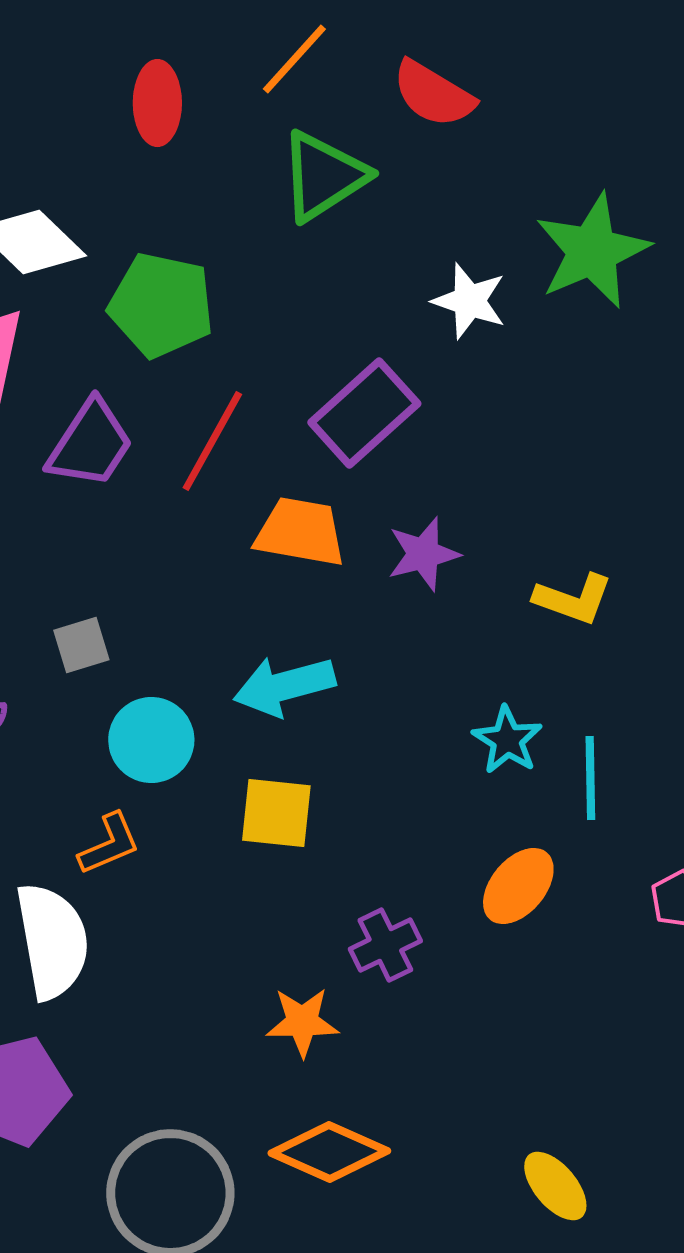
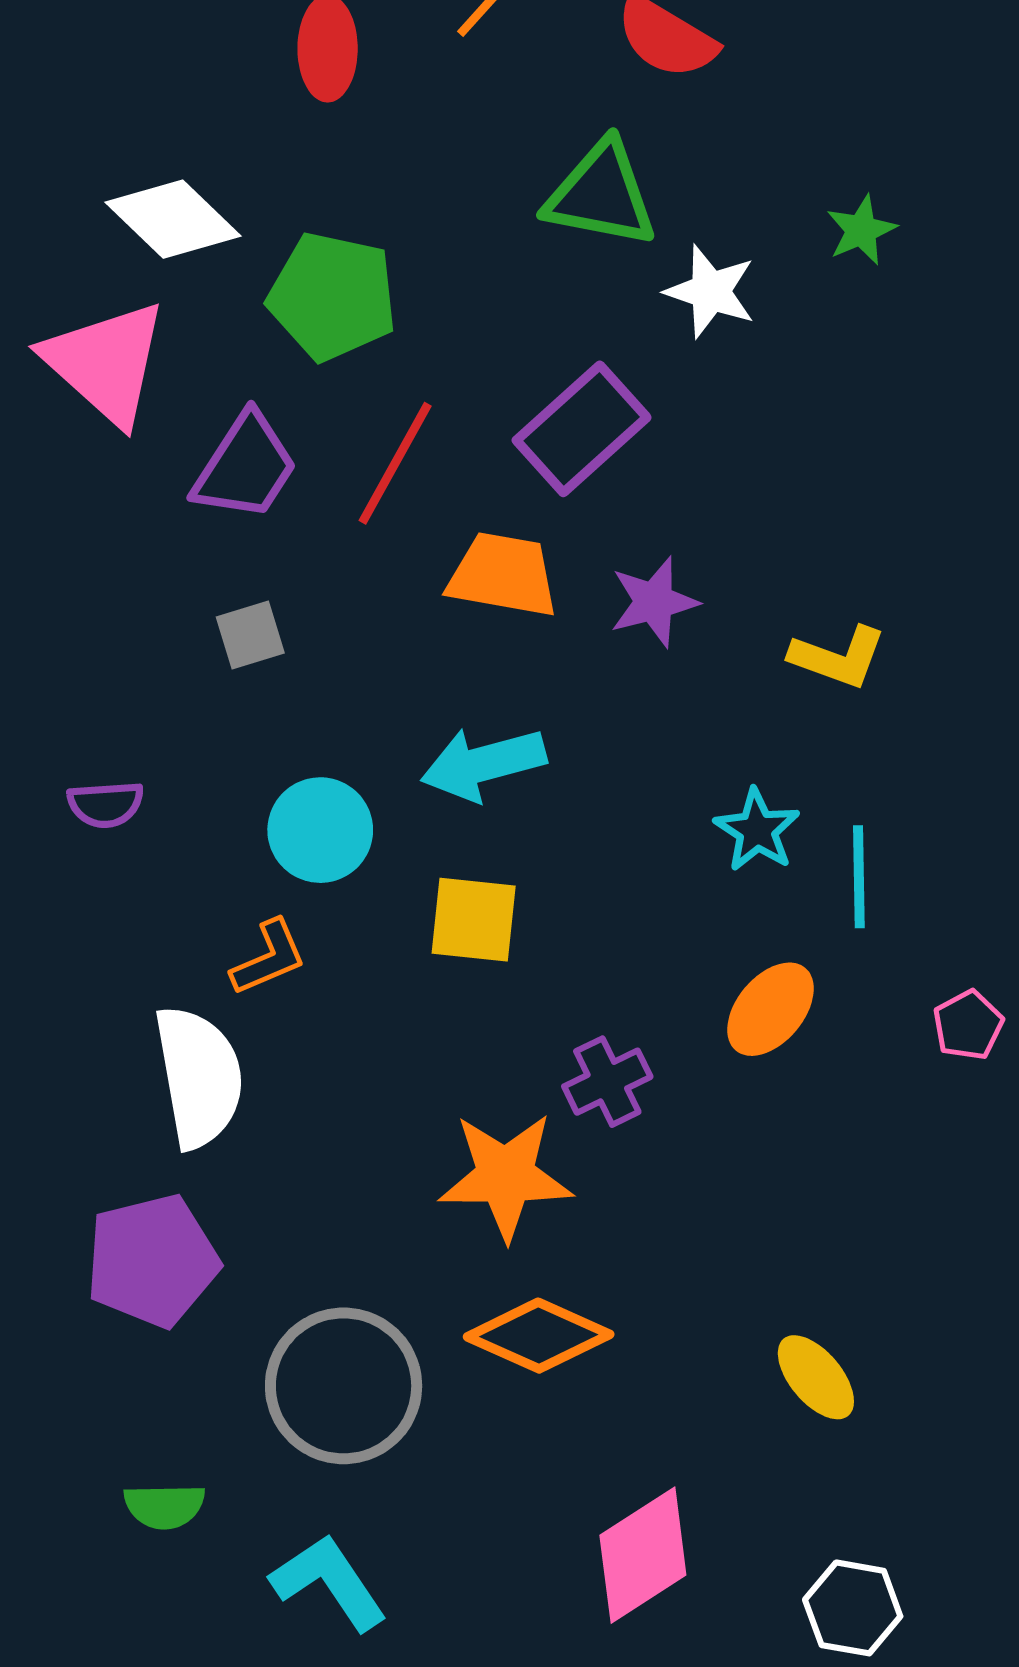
green triangle: (323, 176) -> (601, 195), moved, turned 44
green star: (592, 251) -> (861, 230), size x0.5
gray square: (81, 645) -> (250, 635), moved
orange star: (302, 1022) -> (505, 1176), size x1.5

